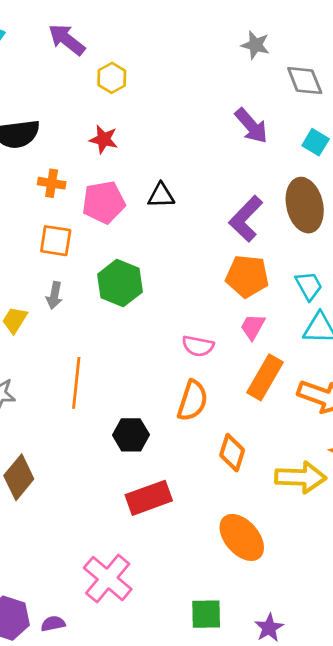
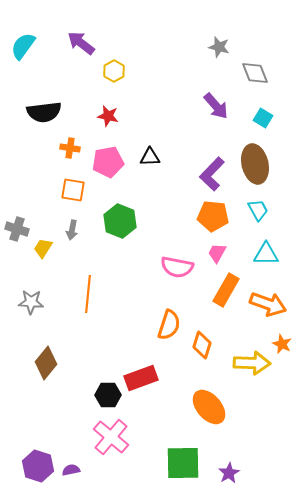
cyan trapezoid: (309, 286) -> (258, 210), moved
pink semicircle: (198, 346) -> (177, 267), size x1.4
orange semicircle: (192, 401) -> (169, 325), moved
black hexagon: (131, 435) -> (108, 395), moved
green square: (206, 614) -> (183, 463), size x1.5

